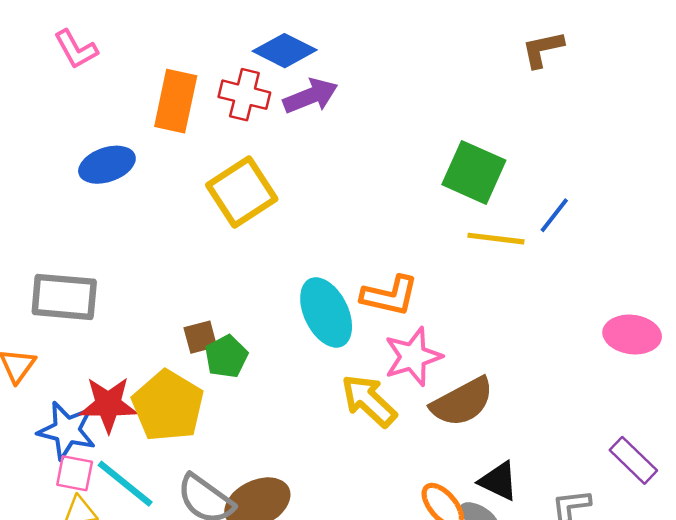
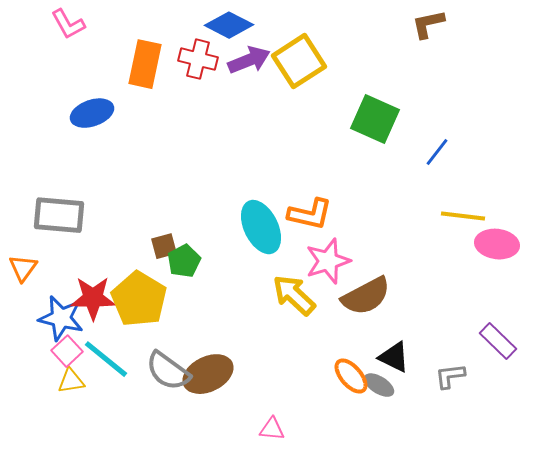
yellow square: (242, 192) -> (299, 61), moved
yellow line: (496, 239) -> (463, 216), moved
pink square: (75, 473) -> (67, 351), turned 36

